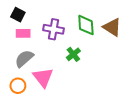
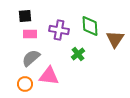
black square: (18, 15) -> (25, 16), turned -32
brown triangle: (112, 27) -> (115, 39), moved, turned 30
pink triangle: (43, 77) -> (49, 76), turned -45

